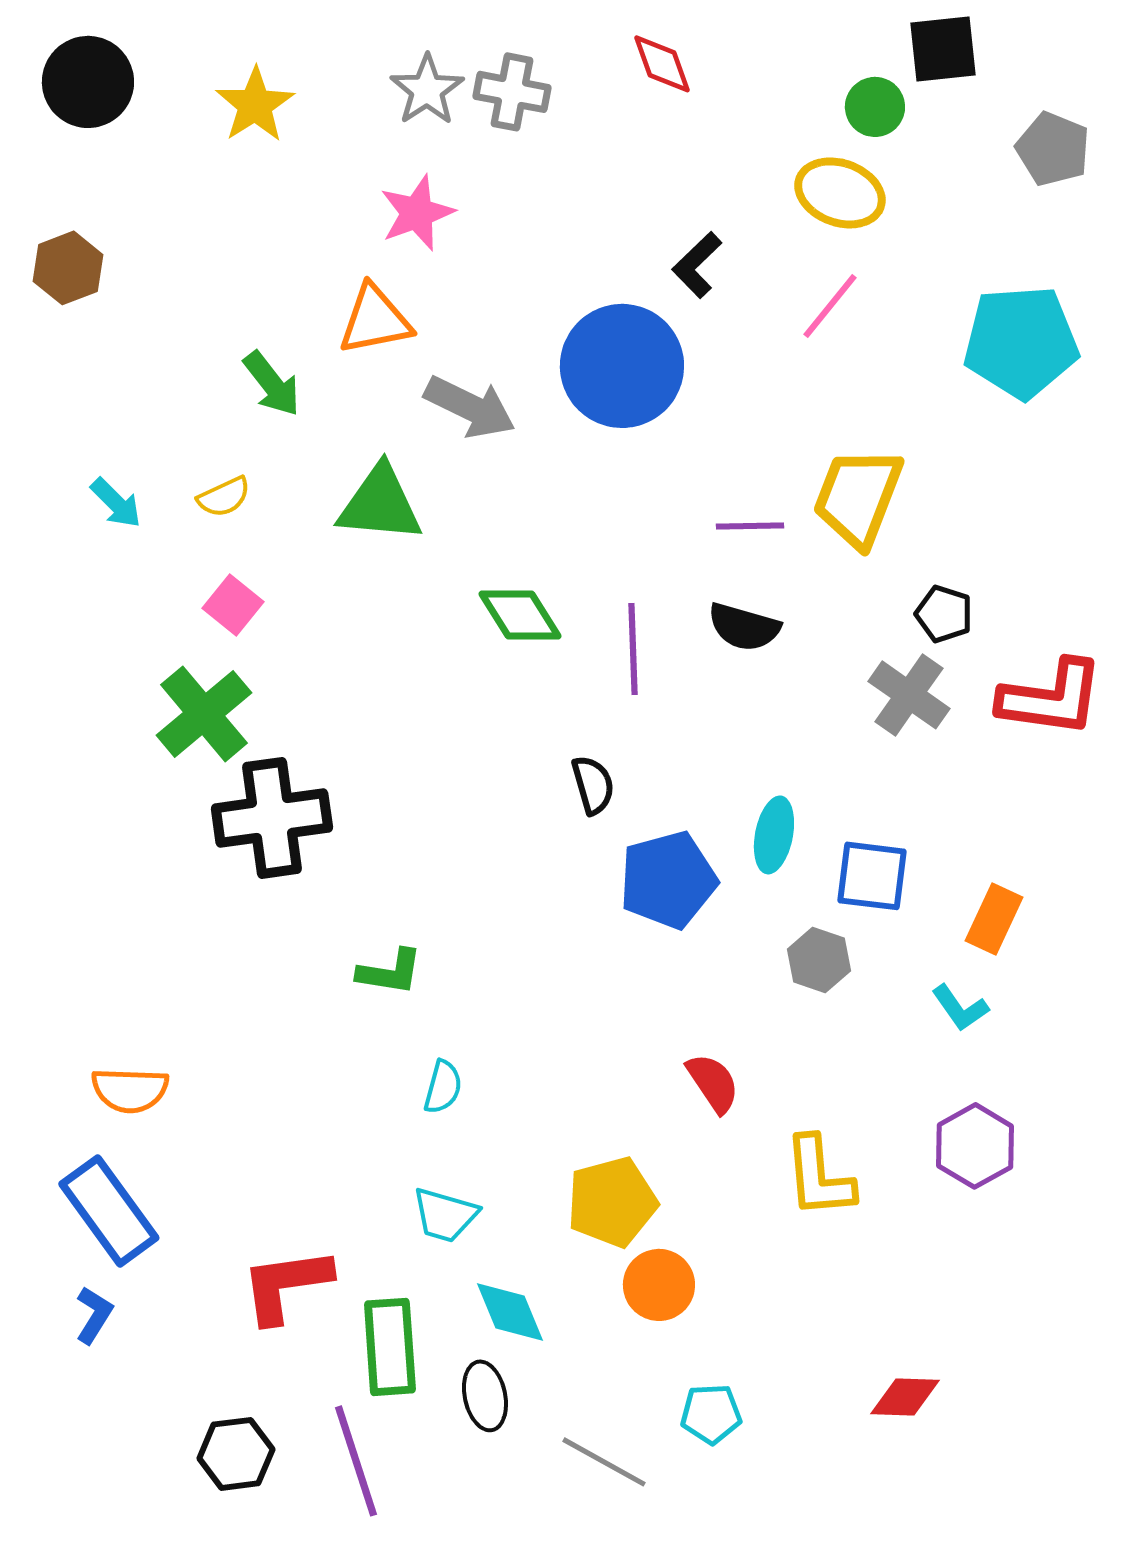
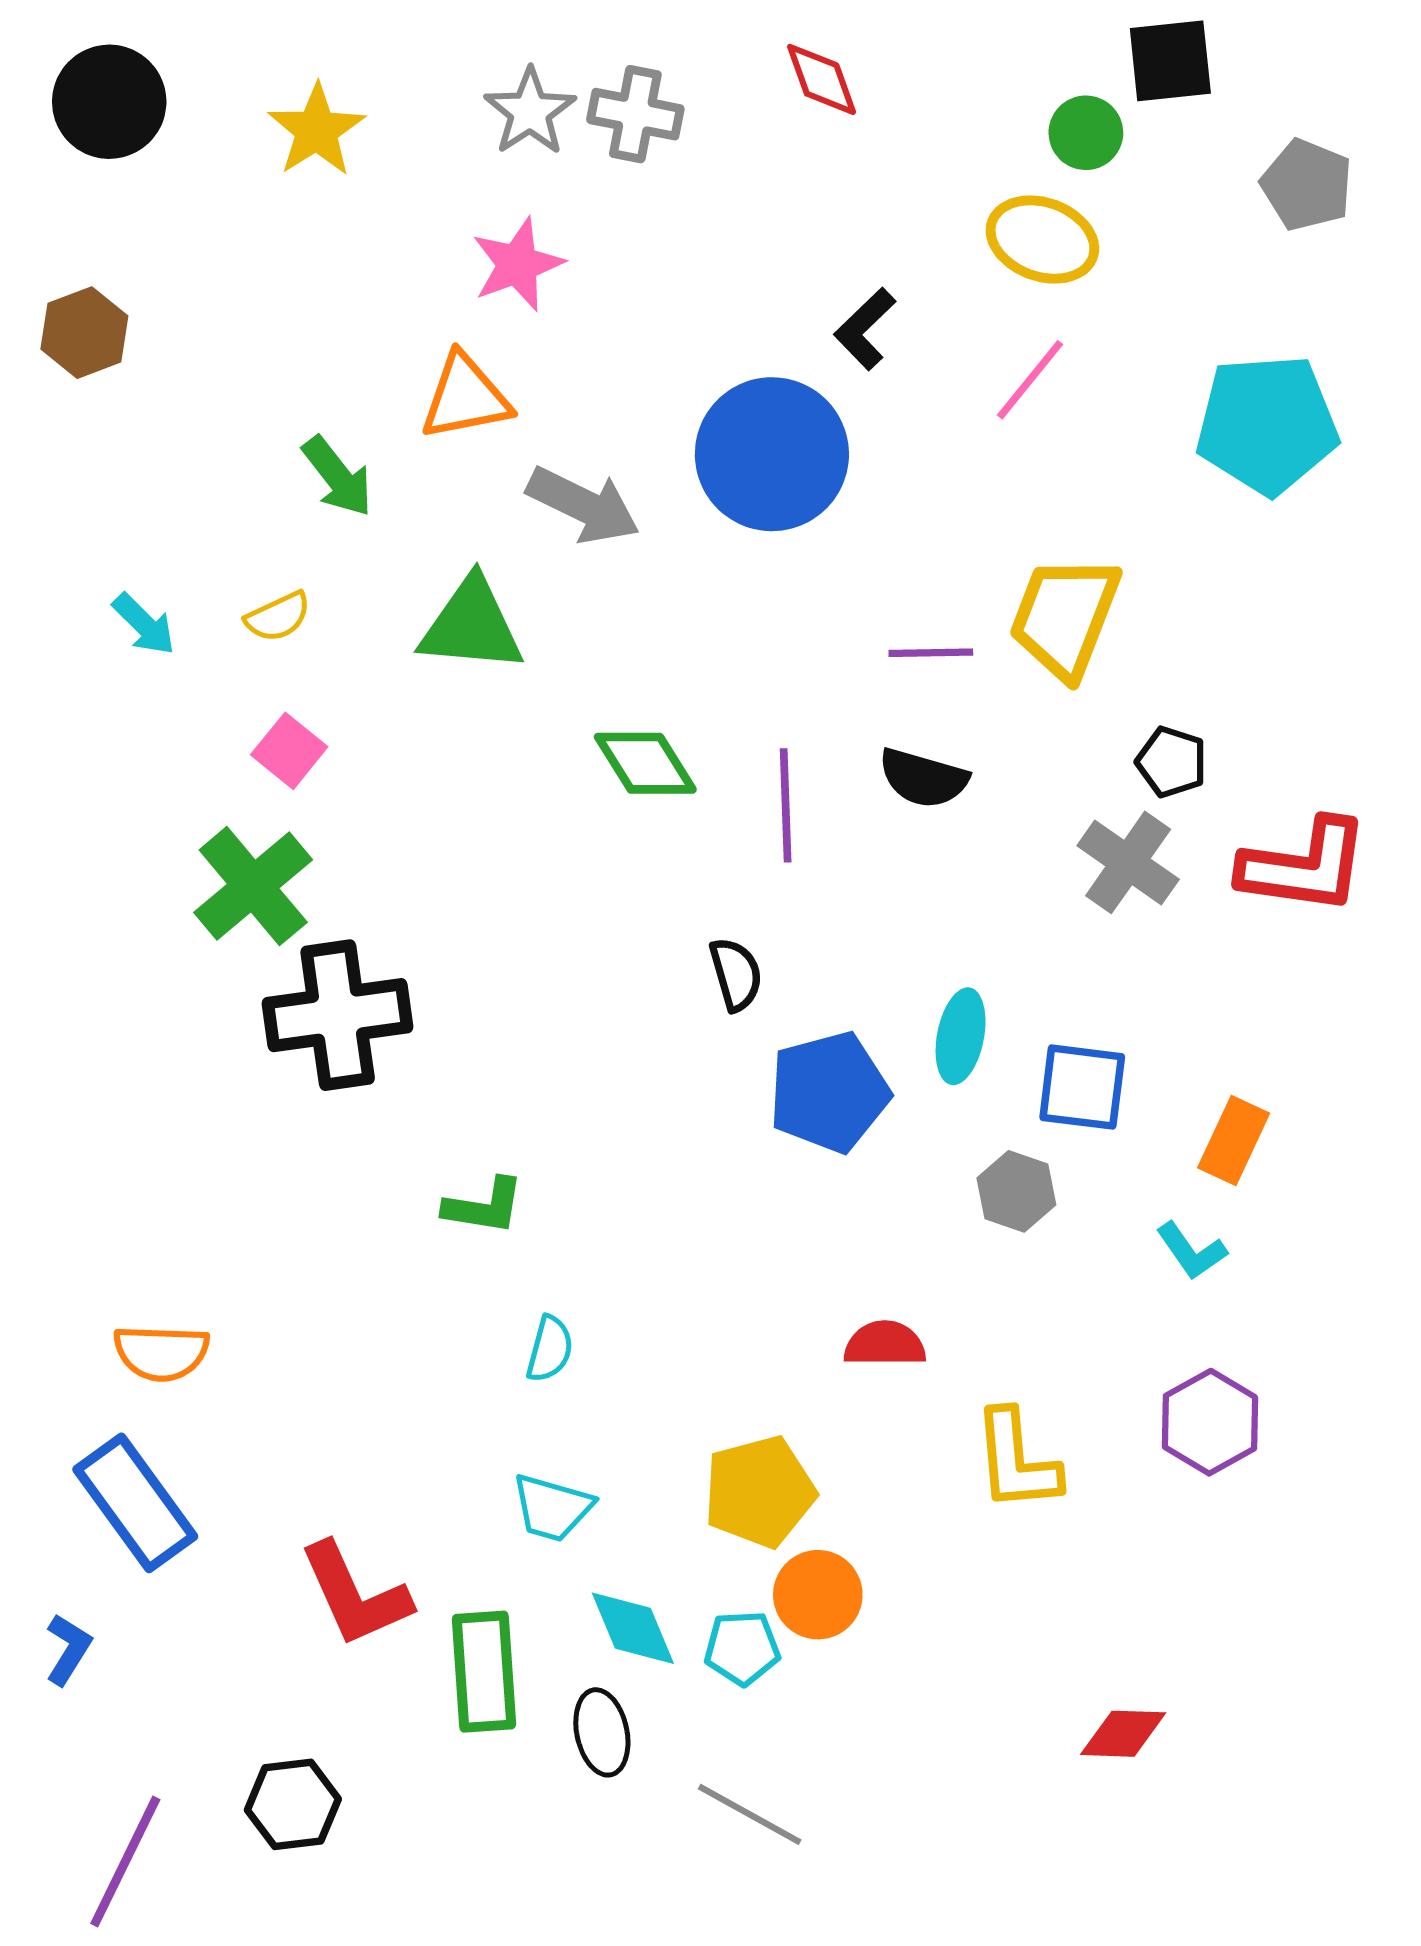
red semicircle: (713, 1083) -> (885, 1344), turned -56
red L-shape: (286, 1285) -> (355, 1595), turned -106
blue L-shape: (94, 1315) -> (68, 1649), moved
cyan pentagon: (711, 1414) -> (742, 1648), moved
purple line: (356, 1461) -> (125, 1861), moved, turned 44

